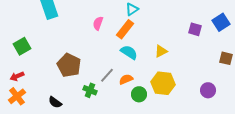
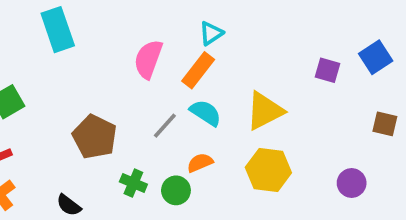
pink semicircle: (98, 23) -> (148, 59), size x1.5
yellow triangle: (161, 51) -> (265, 111), size x1.6
gray line: (107, 75) -> (165, 126), moved
green circle: (139, 94) -> (176, 190), moved

